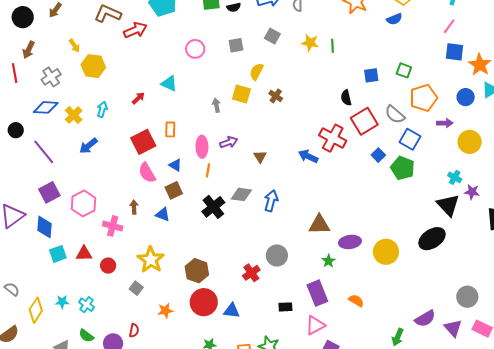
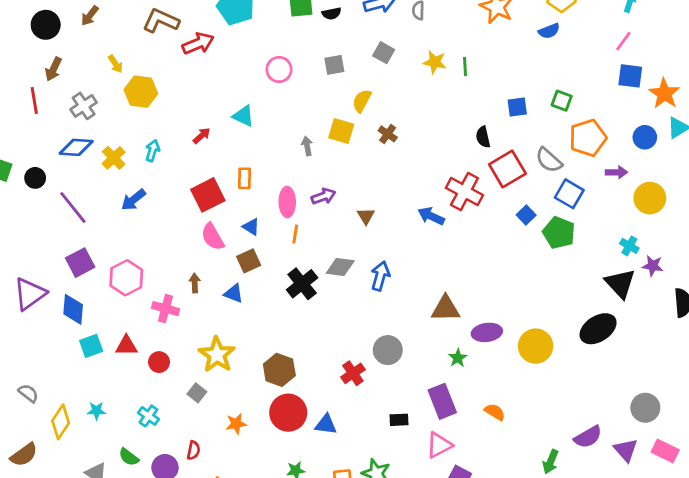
cyan cross: (86, 305) -> (148, 416), moved

